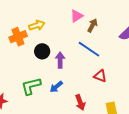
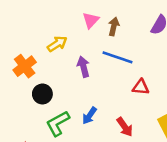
yellow arrow: (37, 25) -> (57, 44), moved
black circle: (42, 51) -> (42, 94), moved
purple arrow: (60, 60) -> (83, 67), moved

